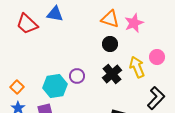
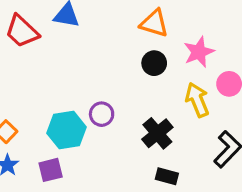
pink star: (134, 23) -> (199, 52), moved
black cross: (112, 74) -> (157, 133), moved

